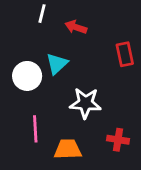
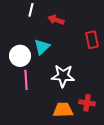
pink line: (35, 129) -> (26, 80), moved
orange trapezoid: (68, 149) -> (63, 110), moved

